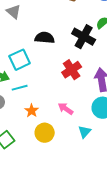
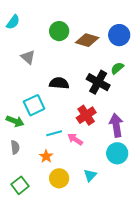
cyan line: (20, 88) -> (54, 133), moved
pink arrow: (66, 109) -> (75, 139), moved
cyan triangle: (85, 132) -> (90, 175), moved

